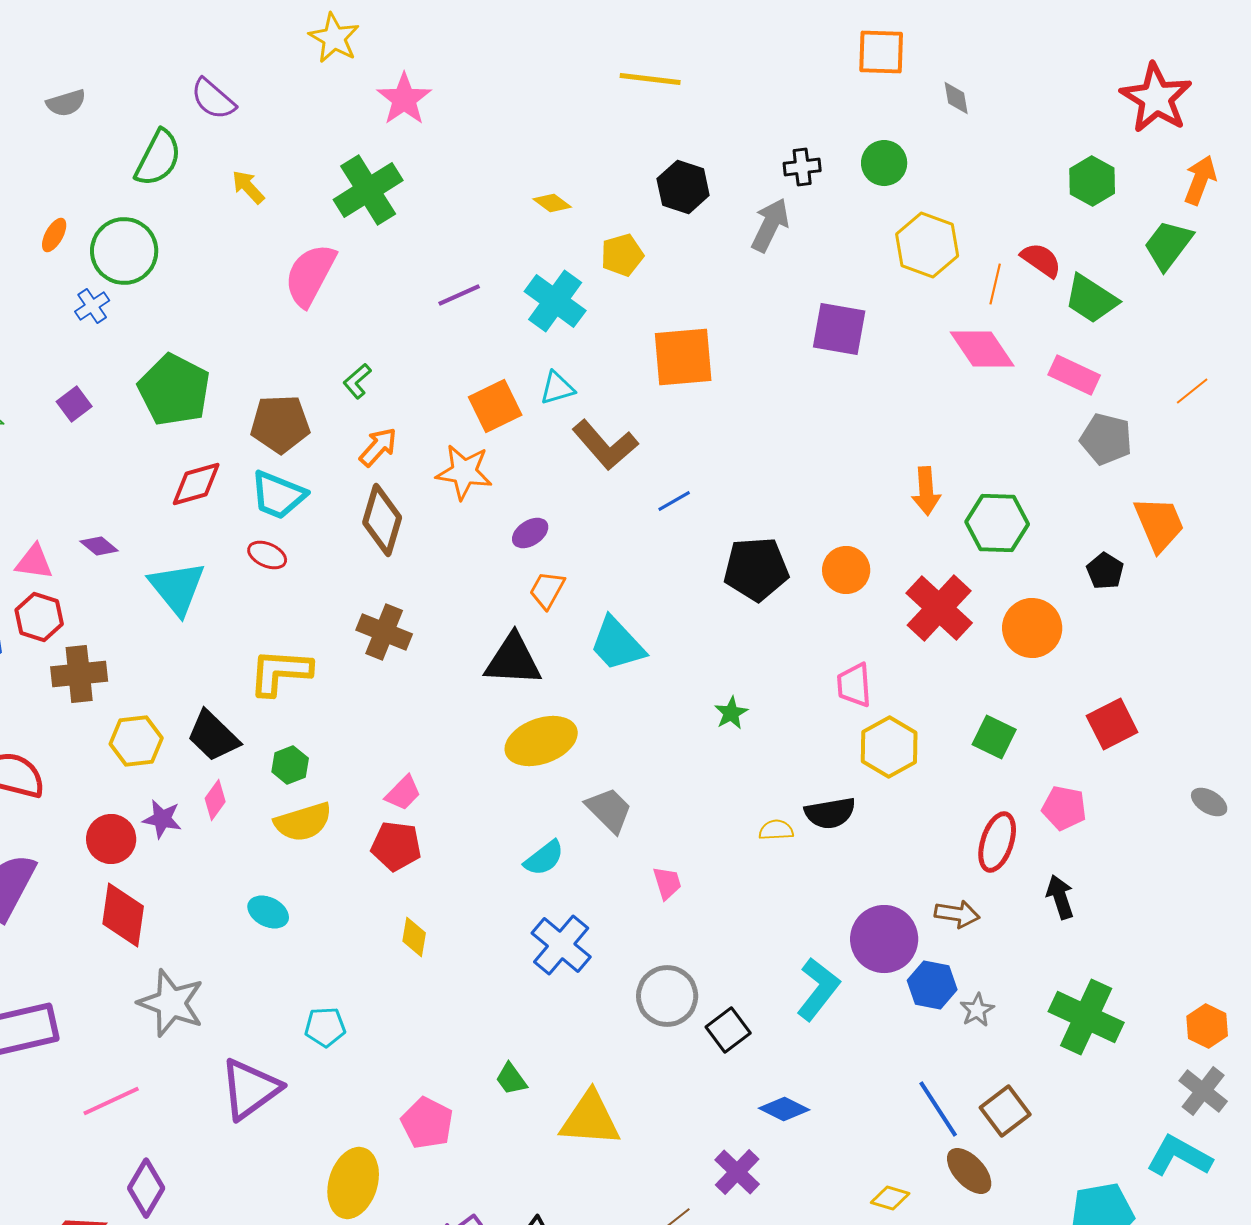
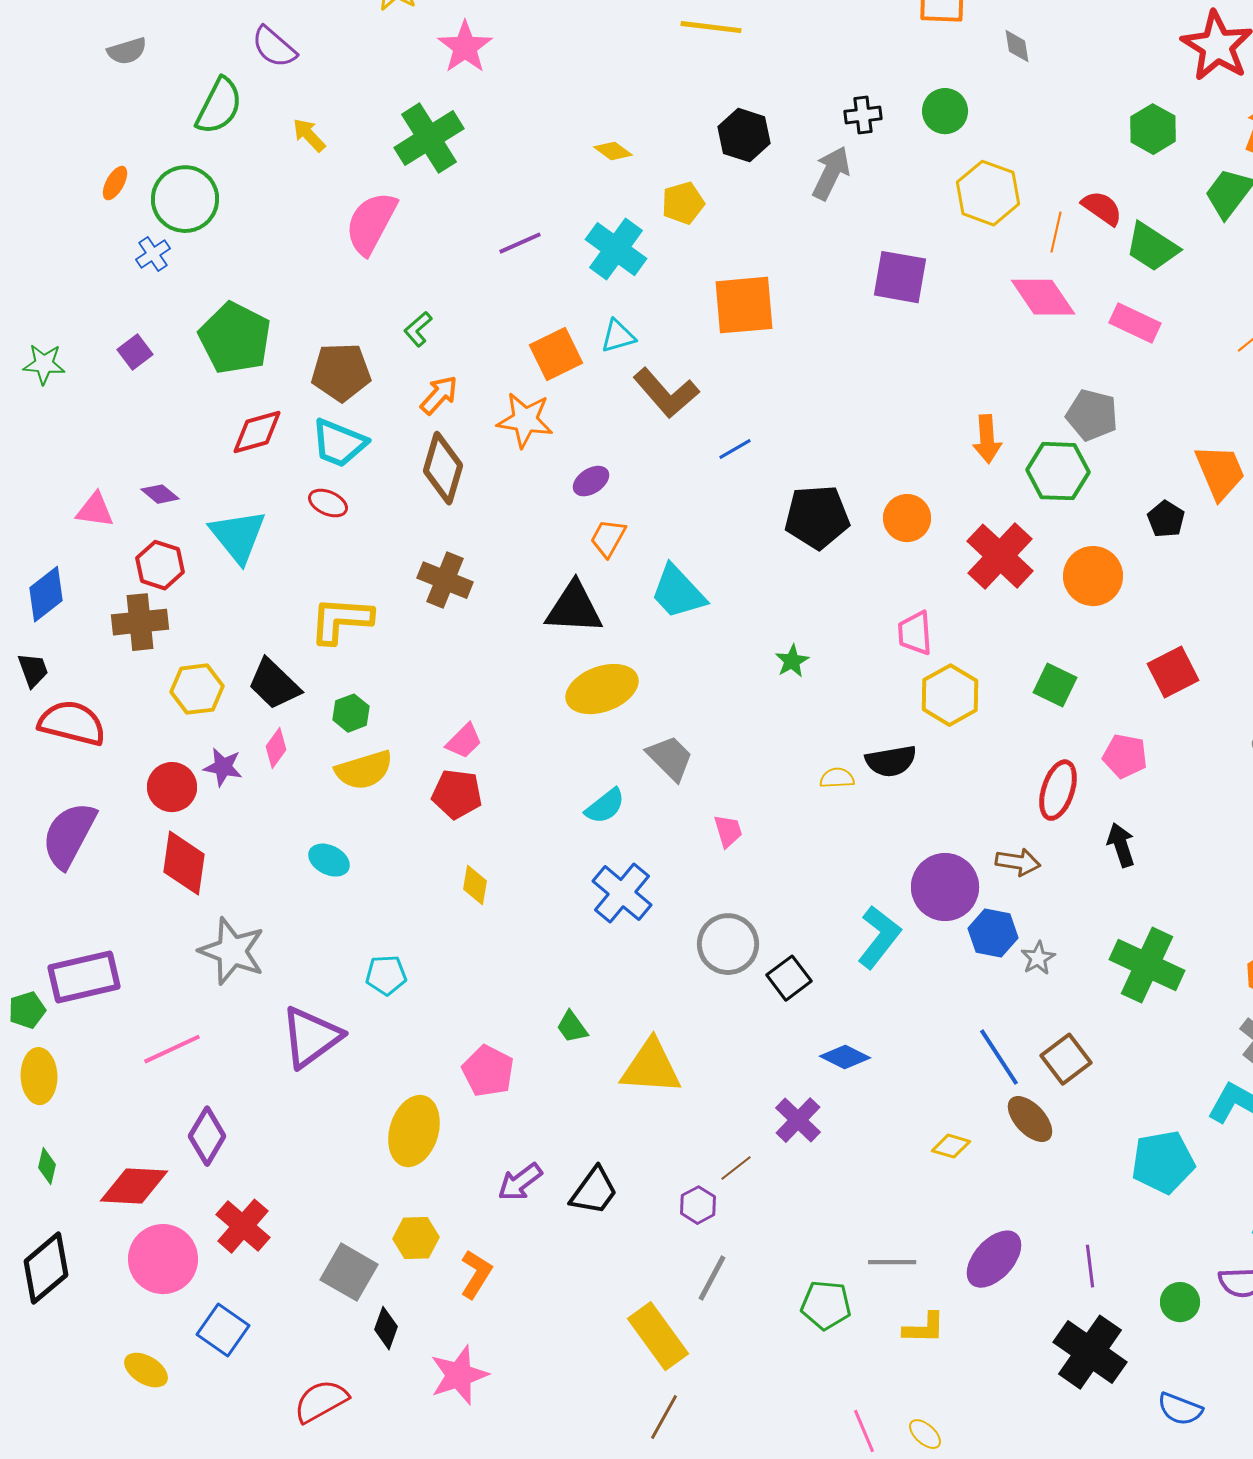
gray pentagon: (1106, 439) -> (1092, 415), moved
red hexagon: (39, 617) -> (160, 565), moved

